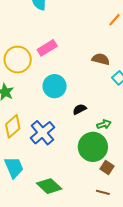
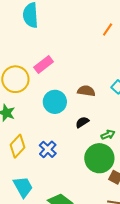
brown semicircle: (101, 59) -> (86, 91), moved
blue cross: (42, 133) -> (48, 149), size x0.7

